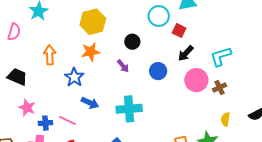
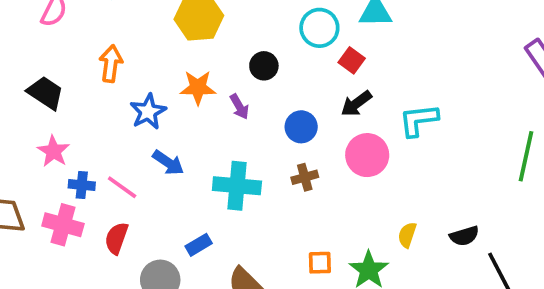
orange star: (91, 52) -> (198, 88), moved
brown cross: (220, 87) -> (305, 177), moved

